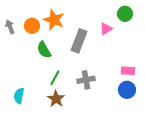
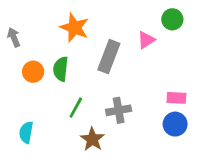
orange circle: (32, 26) -> (33, 72), moved
green semicircle: (44, 50) -> (61, 69), turned 36
brown star: (56, 99) -> (92, 139), moved

